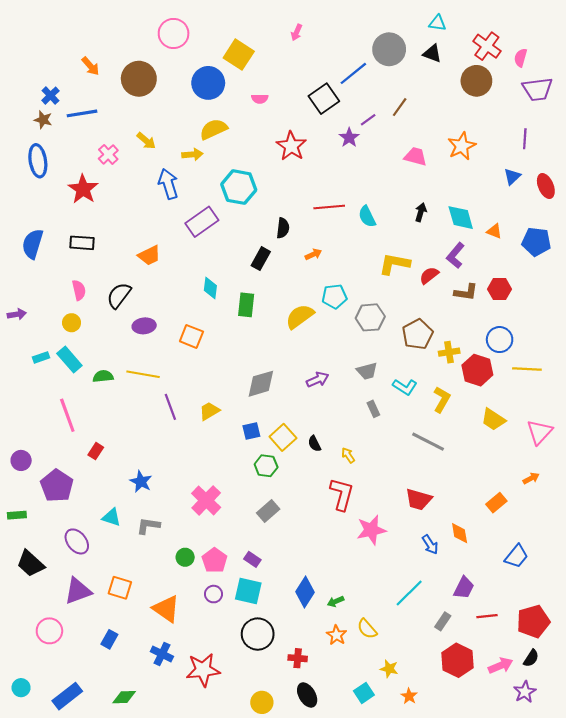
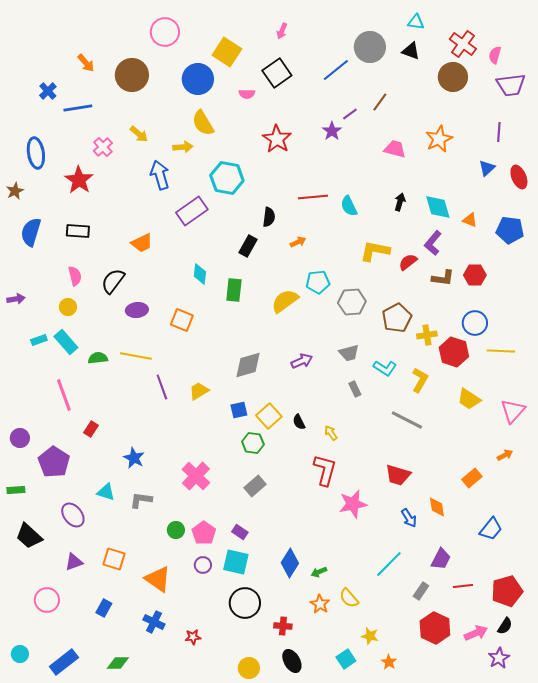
black square: (324, 99) -> (277, 73), moved
brown star: (43, 120) -> (15, 191), moved, turned 30
yellow semicircle: (213, 129) -> (203, 123), turned -96
purple triangle: (78, 591) -> (74, 562), size x0.7
red star: (203, 670) -> (193, 637), size x0.5

